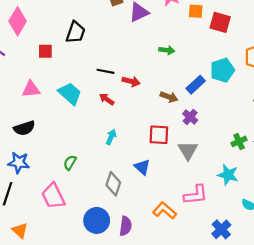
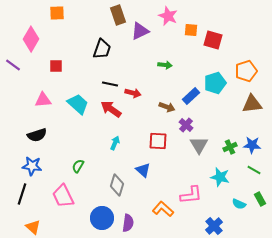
black trapezoid: (75, 32) -> (102, 49), moved
red arrow: (107, 99) -> (111, 109), size x1.5
gray triangle: (188, 150) -> (199, 145), moved

